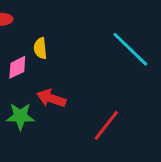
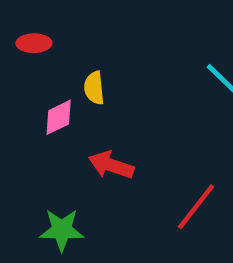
green star: (20, 116) -> (62, 230), moved

